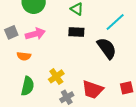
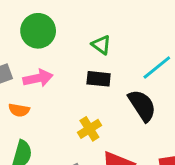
yellow cross: (56, 76) -> (89, 129), moved

